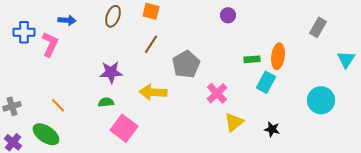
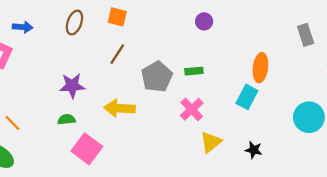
gray rectangle: (318, 27) -> (306, 35), turned -48
green rectangle: (252, 59) -> (194, 71), moved

